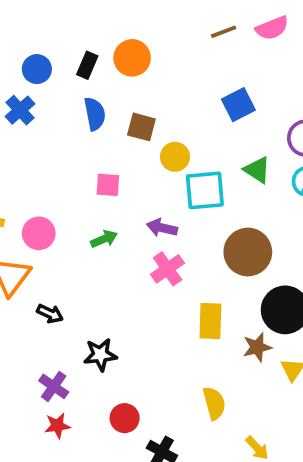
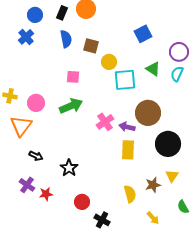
purple arrow: (162, 228) -> (127, 127), moved
green arrow: (104, 239) -> (71, 106), size x1.6
black arrow: (50, 314) -> (36, 156), moved
brown star: (257, 347) -> (153, 185), moved
black star: (100, 355) -> (69, 168), turned -30
purple cross: (54, 386) -> (27, 185), moved
red star: (57, 426) -> (46, 194), moved

